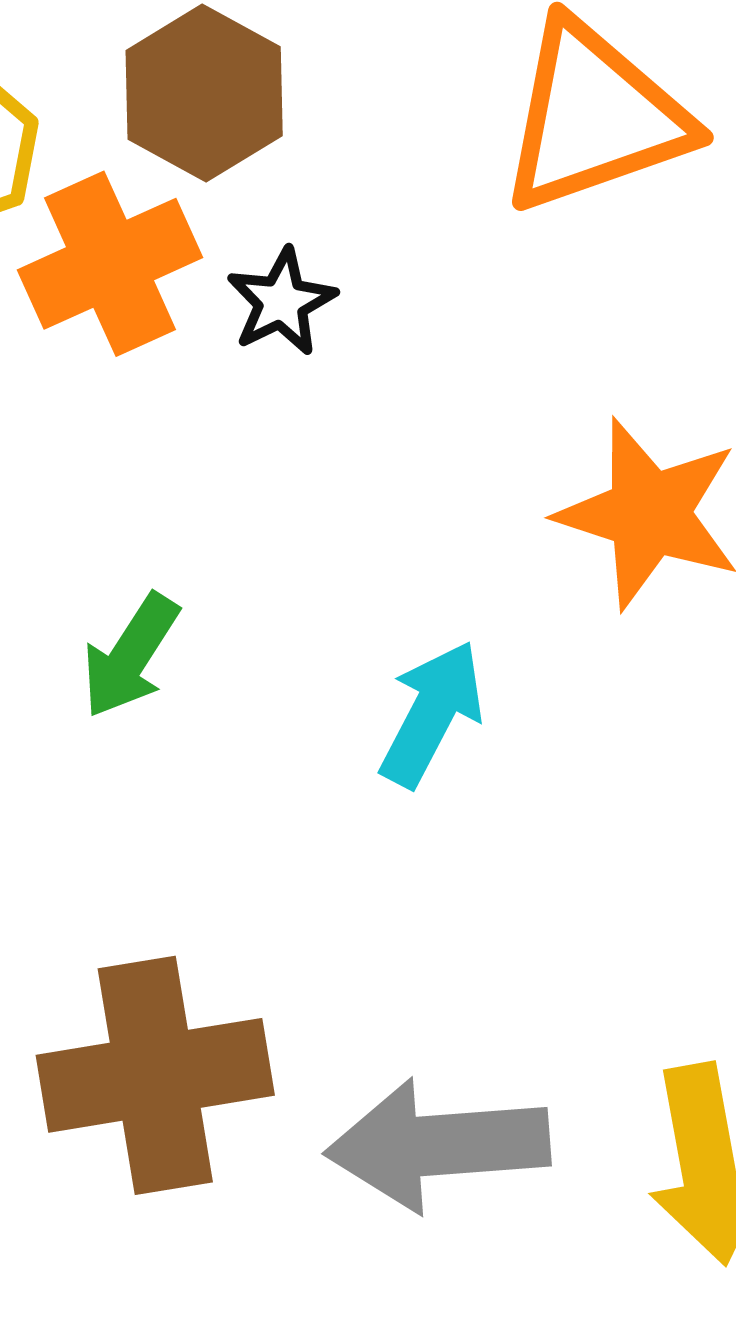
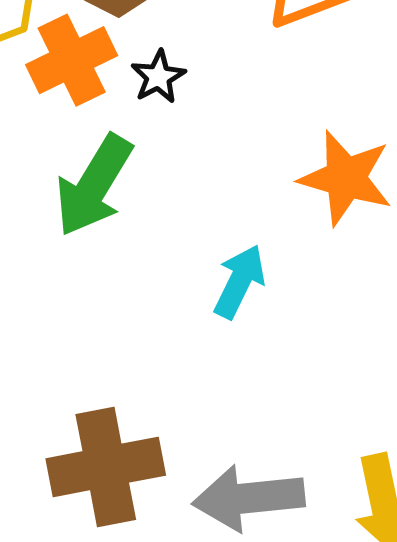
green arrow: (130, 656) -> (94, 185), moved, size x1.6

